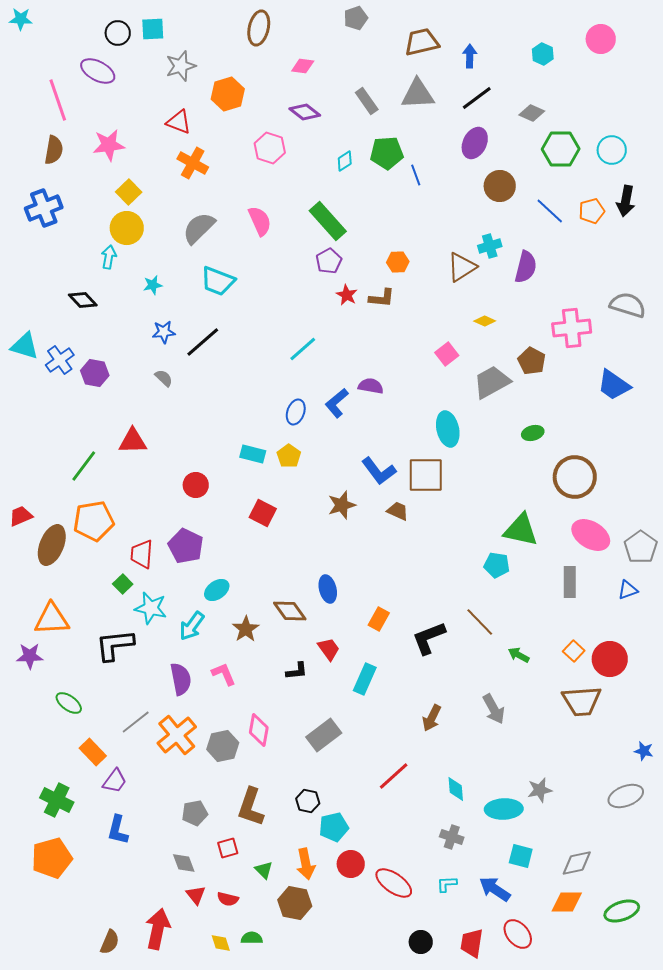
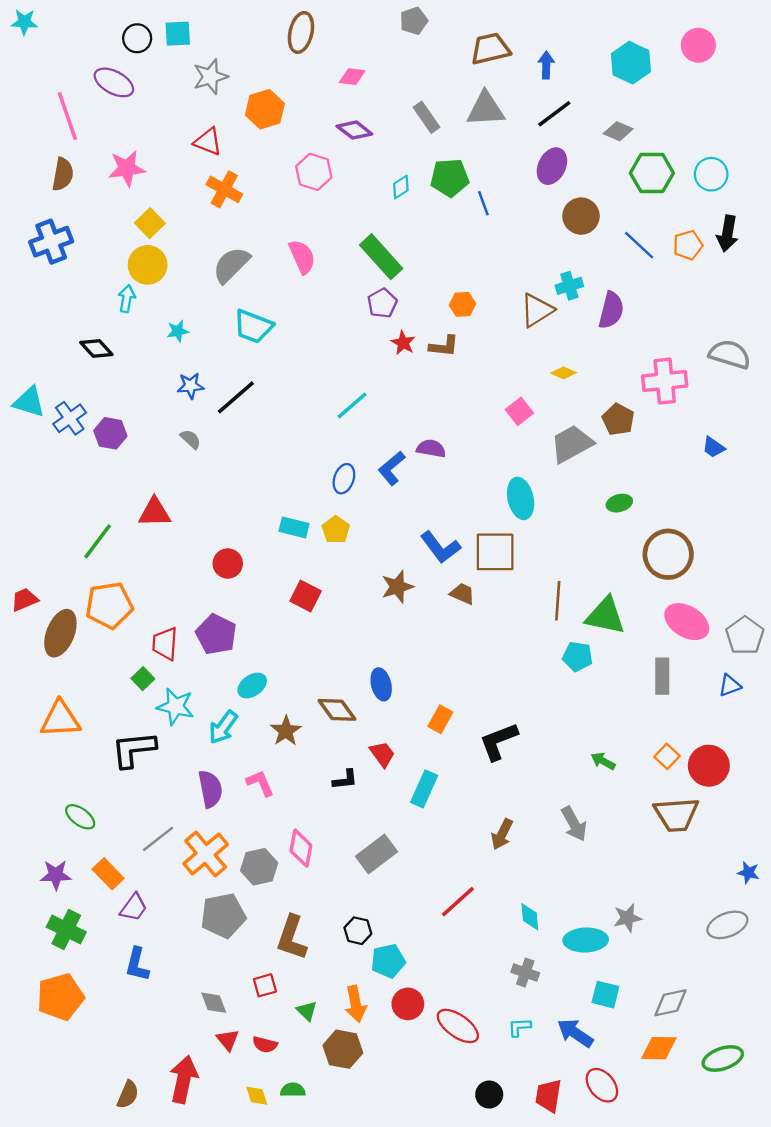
cyan hexagon: (543, 54) -> (631, 63), size x1.6
blue trapezoid: (614, 385) -> (713, 447), size x0.6
brown line: (480, 622) -> (558, 601), moved, turned 48
purple star: (30, 656) -> (56, 875), moved
gray pentagon: (195, 813) -> (223, 916), moved, size x1.5

